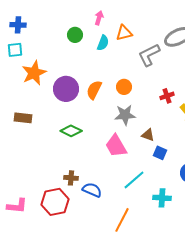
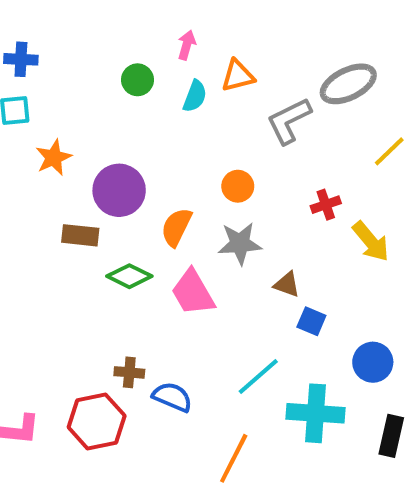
orange star: (34, 73) -> (54, 158), size x0.7
orange semicircle: (94, 90) -> (176, 227), moved
brown rectangle: (23, 118) -> (80, 235), moved
pink trapezoid: (116, 146) -> (193, 293), moved
cyan cross: (162, 198) -> (316, 413), size x1.5

